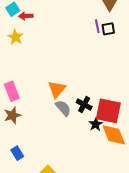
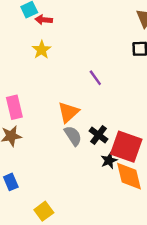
purple line: (97, 26) -> (95, 78), moved, turned -32
yellow star: (15, 37) -> (42, 50), moved

